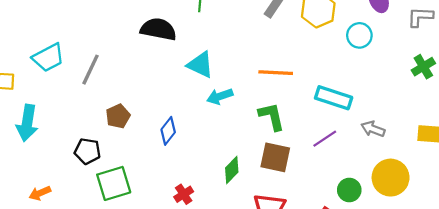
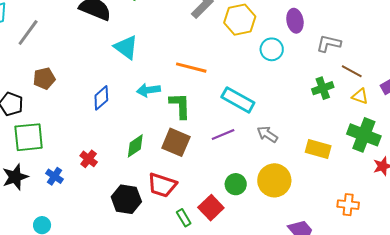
cyan arrow: (220, 96) -> (148, 90), moved
blue diamond: (168, 131) -> (101, 98), moved
red cross: (184, 194) -> (89, 159), turned -30

